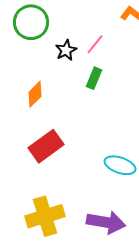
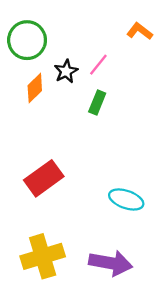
orange diamond: (35, 94) -> (35, 88), moved

